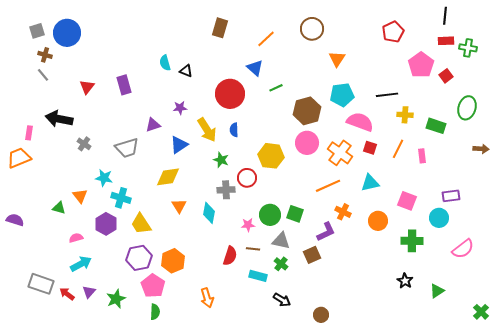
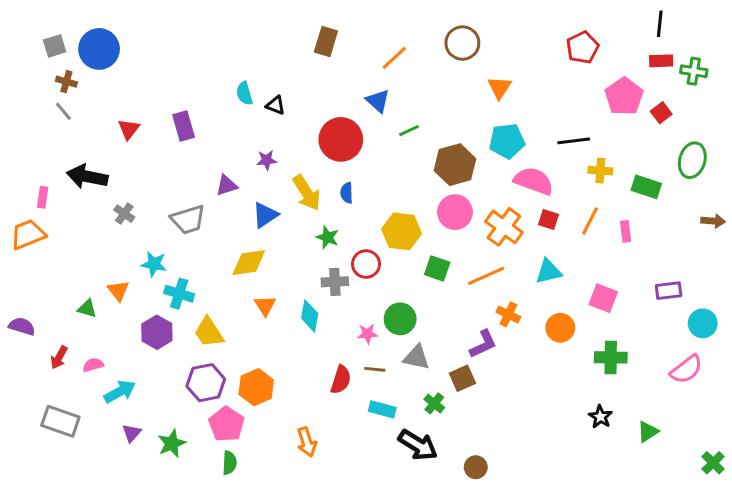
green square: (295, 214) -> (437, 268), moved
cyan circle: (439, 218) -> (703, 323), moved
pink semicircle: (76, 238) -> (93, 365), moved
green cross: (281, 264) -> (434, 403), moved
red arrow: (67, 294) -> (59, 357), moved, turned -98
black arrow: (282, 300) -> (418, 445), size x1.5

